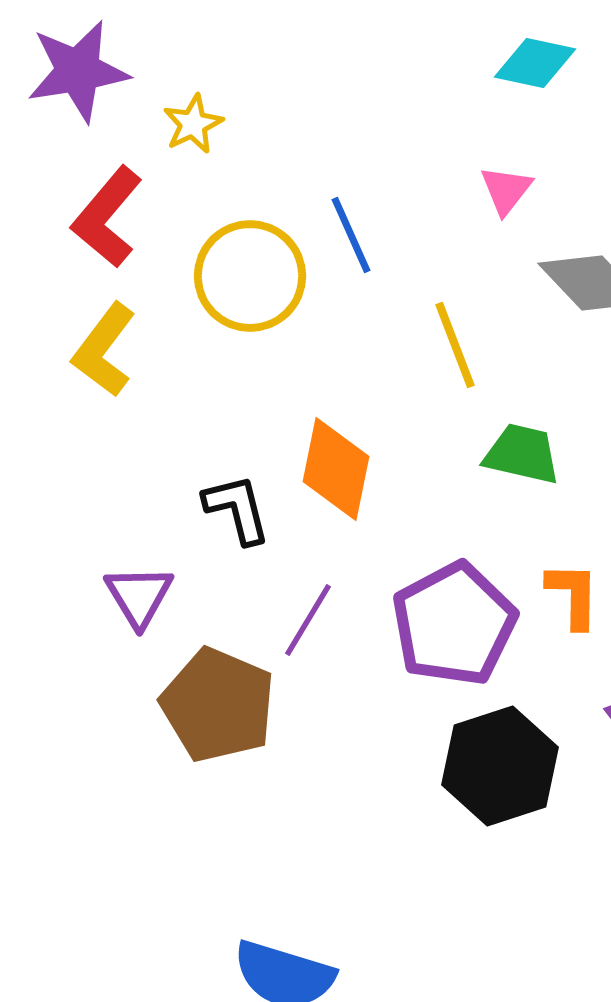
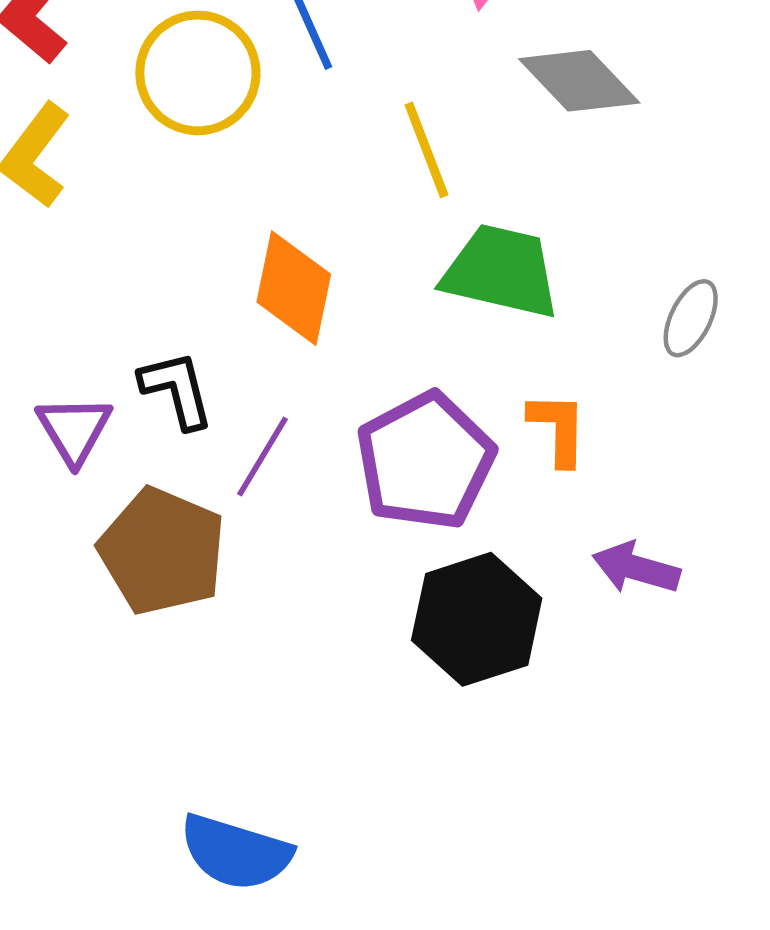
green trapezoid: (522, 454) -> (501, 271), size x1.4
black L-shape: (237, 509) -> (177, 390), moved

